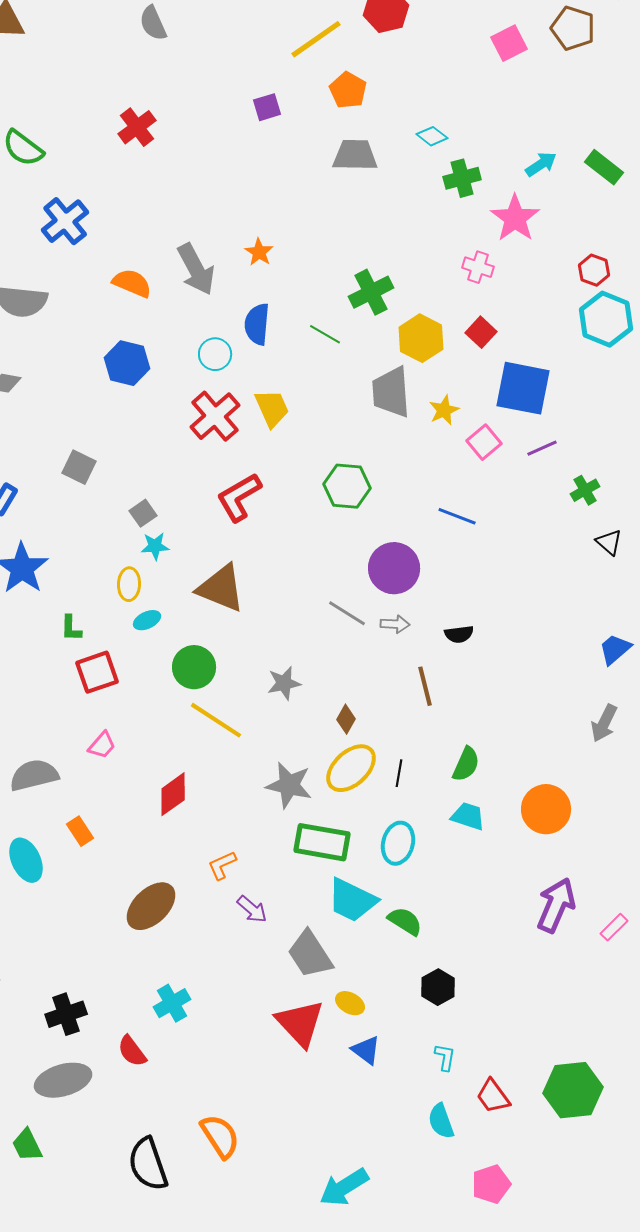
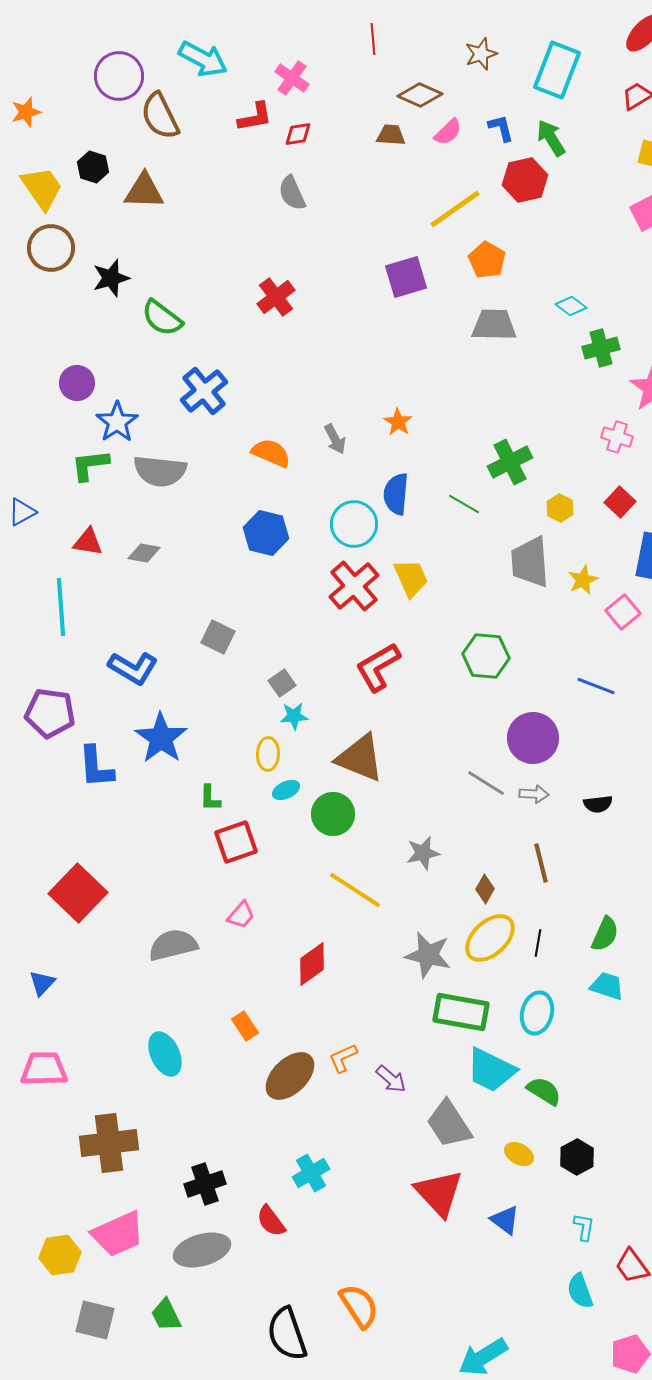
purple square: (267, 107) -> (406, 277), size x1.5
gray arrow: (196, 269) -> (335, 439), size x0.6
yellow hexagon: (421, 338) -> (560, 508), size x0.6
cyan circle: (215, 354) -> (354, 524), size x1.4
green circle: (194, 667) -> (333, 814), moved
brown line: (425, 686) -> (541, 863), moved
orange rectangle: (80, 831) -> (245, 1026), moved
cyan ellipse: (26, 860) -> (165, 1054), moved
orange L-shape: (222, 865) -> (343, 1058), moved
yellow ellipse: (350, 1003) -> (519, 1154), moved

